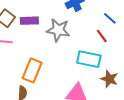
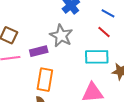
purple rectangle: (29, 21) -> (39, 51), moved
gray star: (58, 30) -> (61, 36), turned 30

